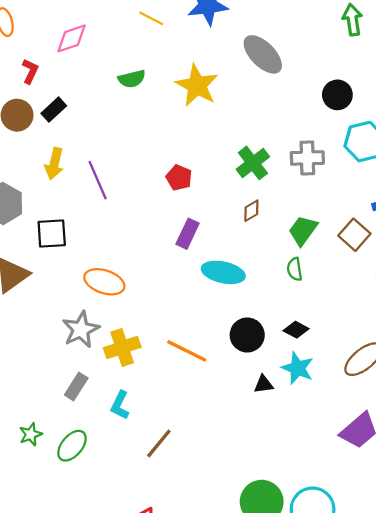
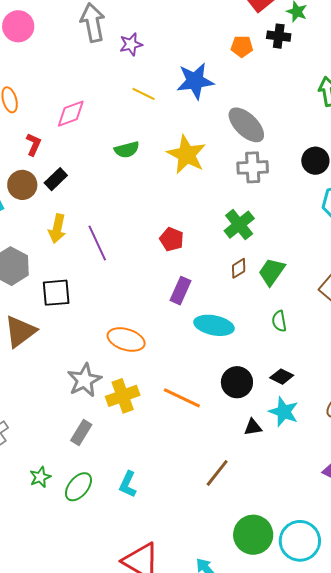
gray cross: (307, 158) -> (253, 167), moved
green trapezoid: (303, 230) -> (272, 272), moved
orange ellipse: (104, 282) -> (126, 339), moved
cyan L-shape: (120, 405) -> (128, 484), moved
brown line: (159, 443) -> (217, 473), moved

